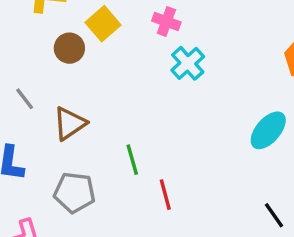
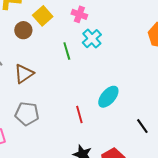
cyan ellipse: (268, 130) -> (108, 97), moved
green line: (132, 160) -> (67, 51), moved

